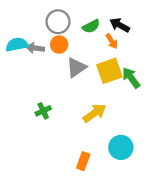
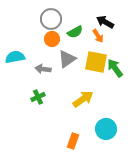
green semicircle: (91, 26) -> (75, 32), moved
cyan semicircle: (17, 45) -> (15, 57), moved
gray arrow: (35, 48) -> (43, 69), moved
yellow square: (109, 71) -> (96, 62), turned 30

